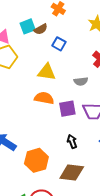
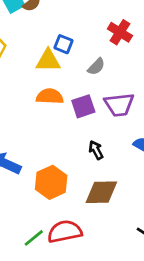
blue square: (59, 44) -> (64, 44), moved
gray semicircle: (81, 81) -> (96, 67), turned -32

